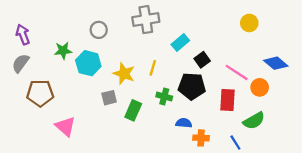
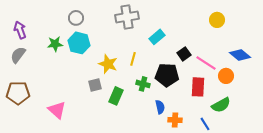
gray circle: (99, 30) -> (76, 18), moved
black square: (202, 60) -> (184, 54), moved
cyan hexagon: (88, 63) -> (79, 43), moved
brown pentagon: (40, 93) -> (18, 93), moved
blue semicircle: (184, 123) -> (160, 107), turned 72

